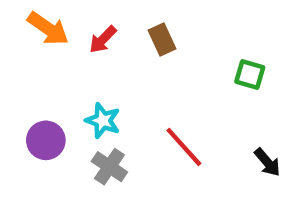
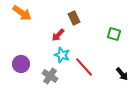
red arrow: (103, 39) -> (58, 35), moved
cyan star: (103, 121) -> (62, 55), moved

